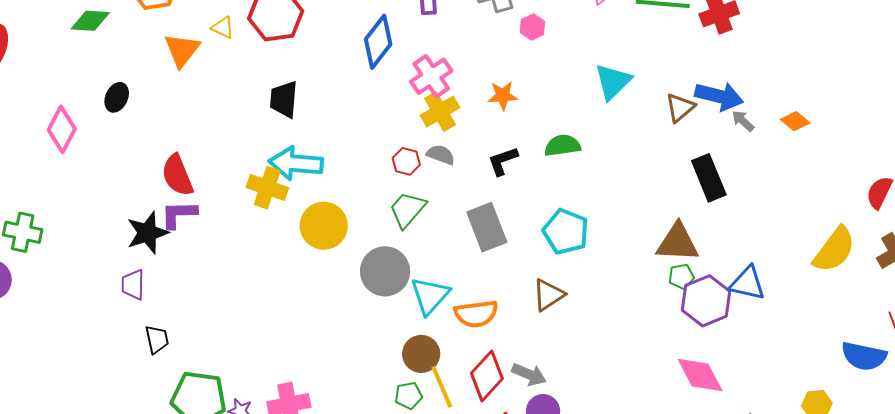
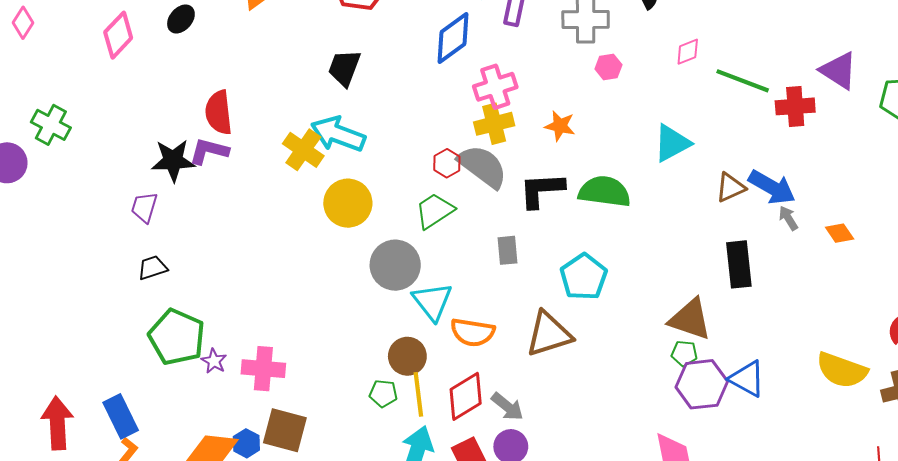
green semicircle: (562, 145) -> (605, 192), size x1.4
gray semicircle: (441, 155) -> (483, 166), size x1.8
black L-shape: (503, 161) -> (542, 190), size x1.4
gray rectangle: (487, 227) -> (507, 250), size x0.6
yellow semicircle: (834, 250) -> (842, 370), turned 57
brown triangle: (549, 295) -> (549, 334), size x1.4
cyan triangle: (430, 296) -> (432, 302), turned -36
black trapezoid: (157, 339) -> (153, 268), turned -112

